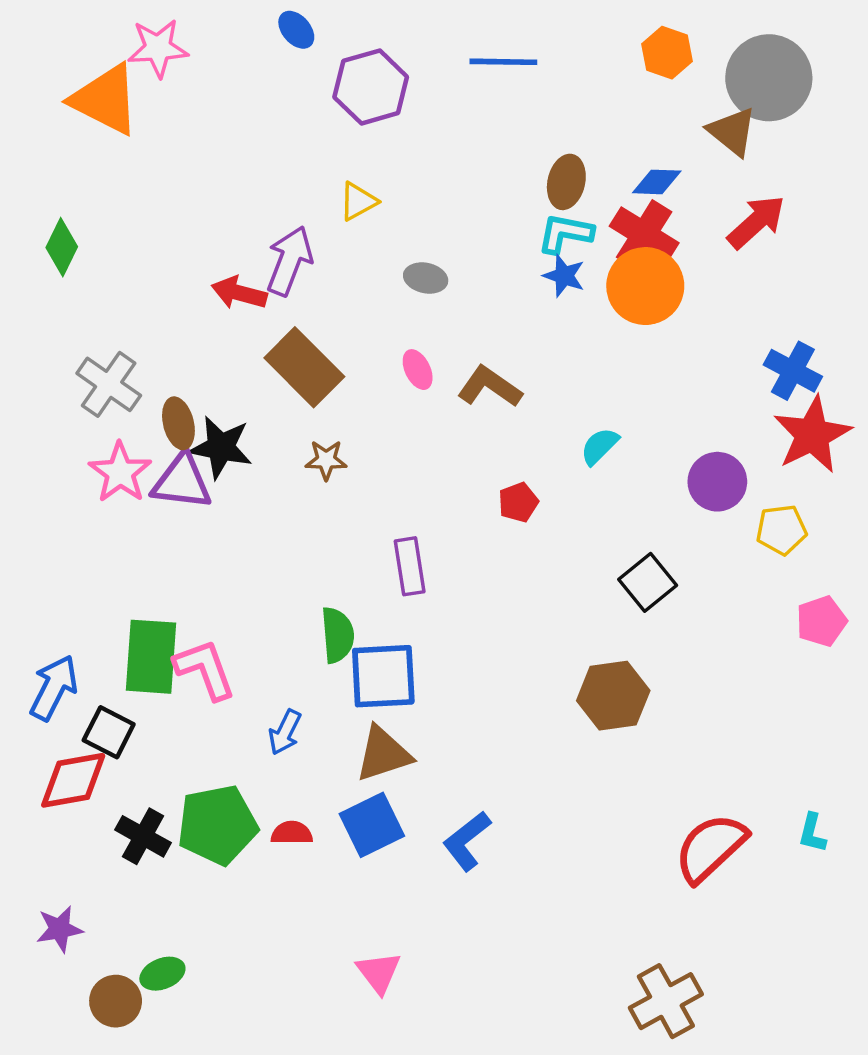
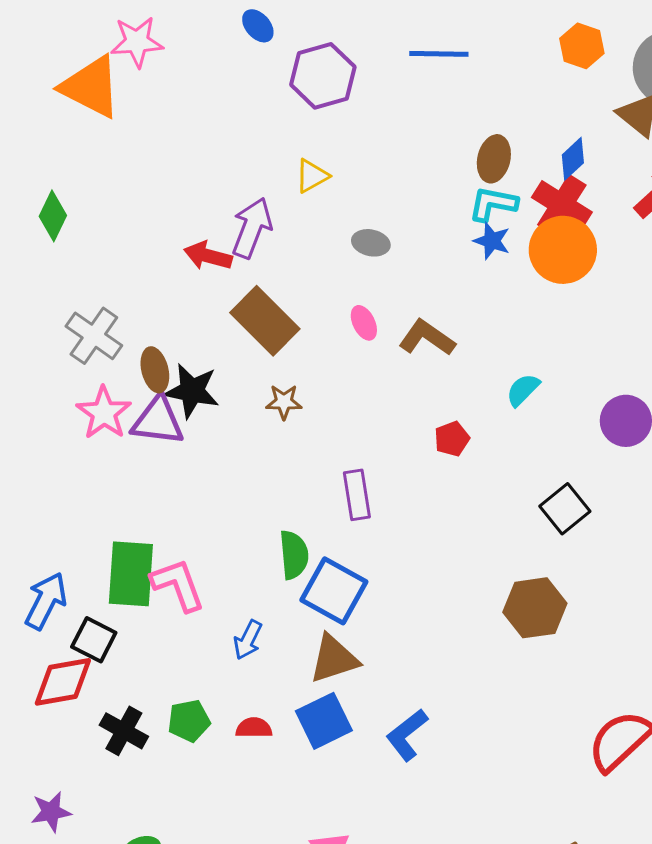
blue diamond: (657, 182) -> (573, 159), turned -45
blue square: (383, 676) -> (334, 591), turned 32
green pentagon: (217, 825) -> (189, 721), size x0.6

